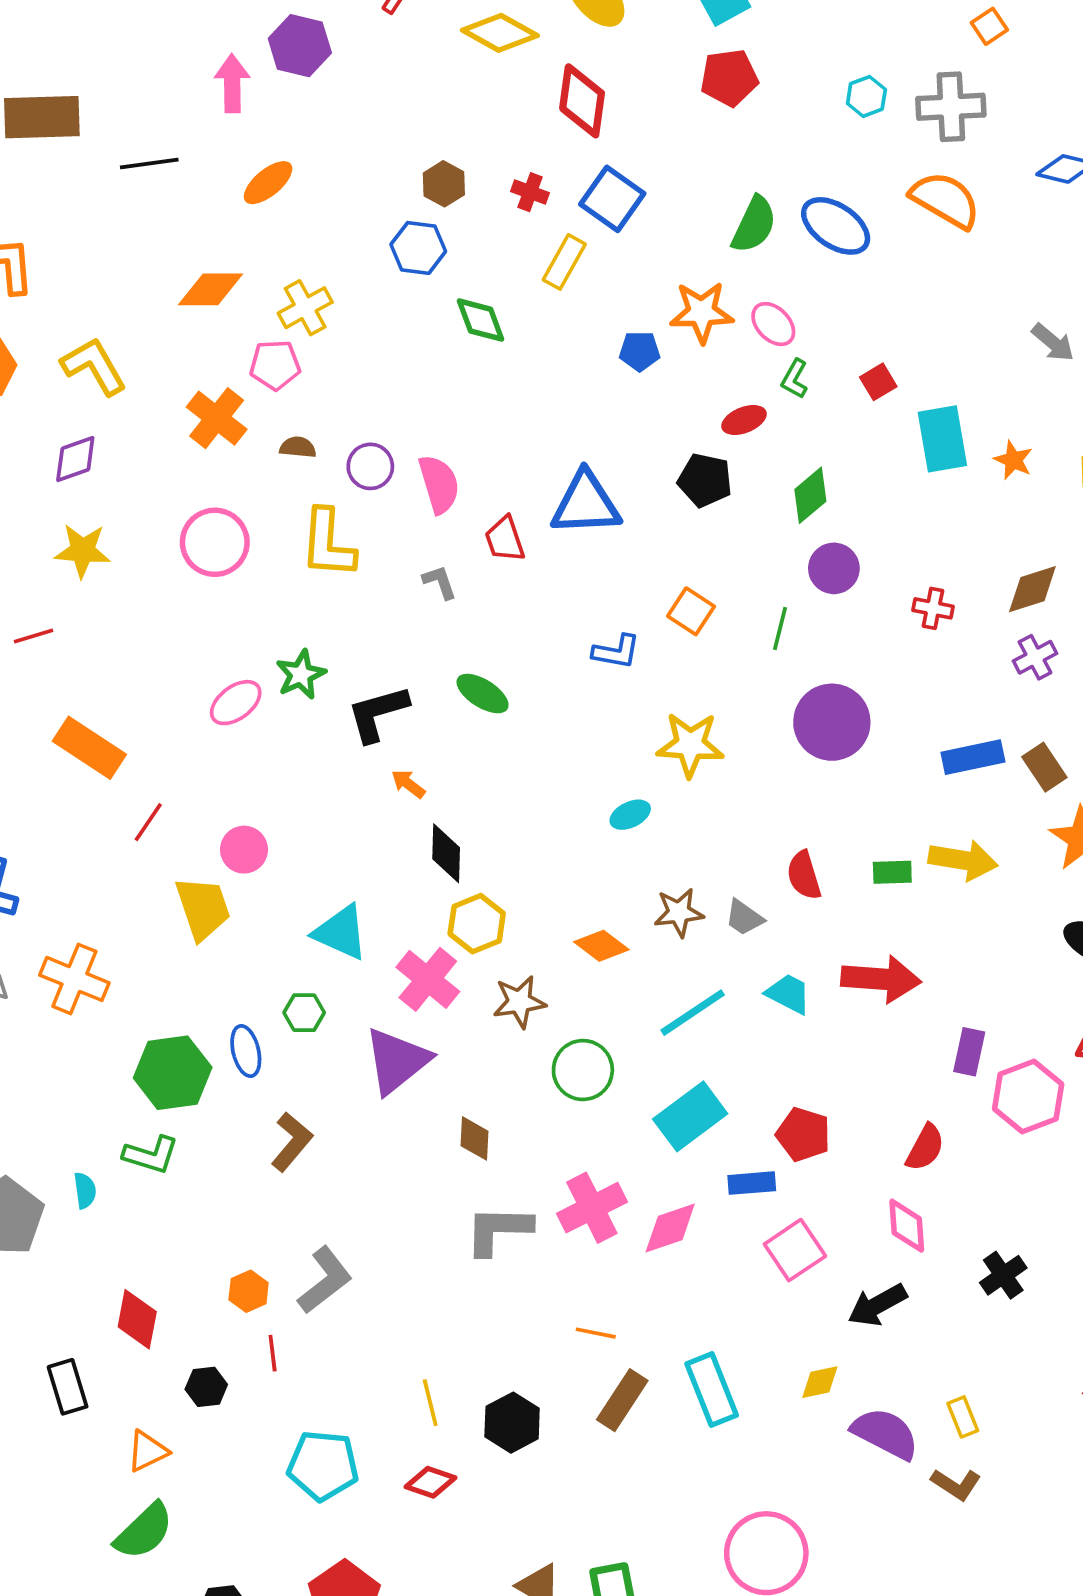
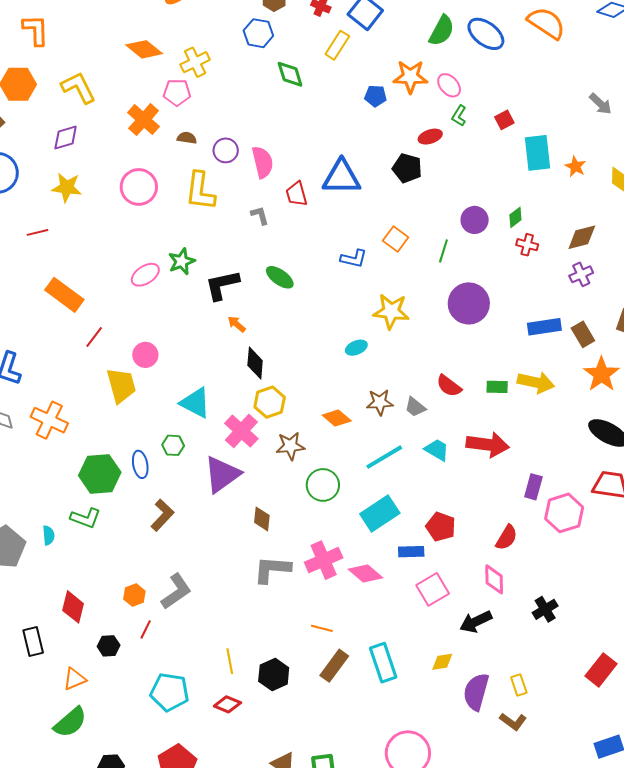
orange diamond: (210, 289) -> (144, 49), turned 36
green diamond: (810, 495) -> (515, 217), moved, size x0.7
red semicircle: (804, 875) -> (449, 386), turned -40
pink diamond: (670, 1228) -> (366, 573), turned 56
red line: (273, 1353) -> (146, 629), turned 30
purple semicircle: (885, 1434) -> (476, 692), turned -105

